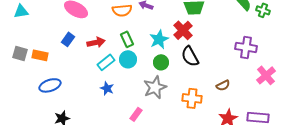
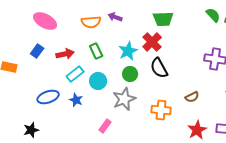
cyan circle: (128, 59) -> (98, 81), moved
blue ellipse: (50, 85) -> (48, 97), moved

